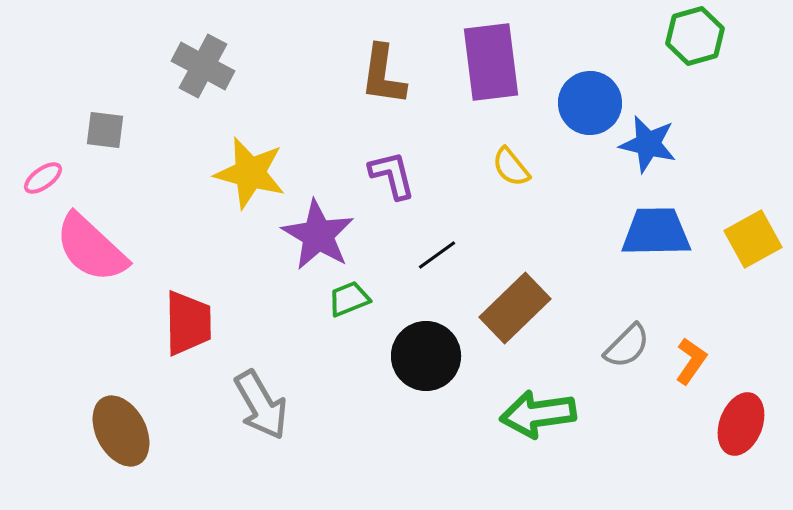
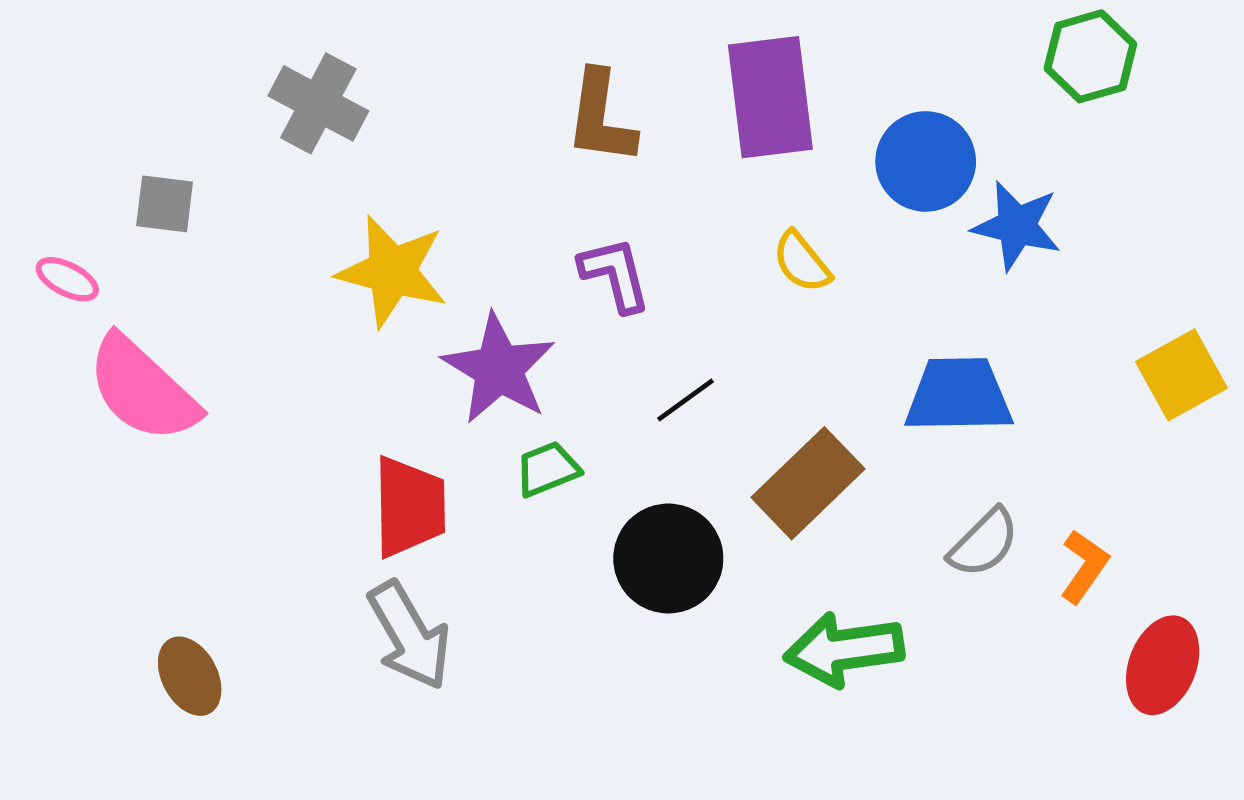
pink ellipse: (43, 178) -> (67, 279), turned 63
blue trapezoid: (656, 232) -> (959, 395), moved
red trapezoid: (188, 323) -> (409, 507), moved
brown ellipse: (121, 431) -> (190, 676), size x0.7

